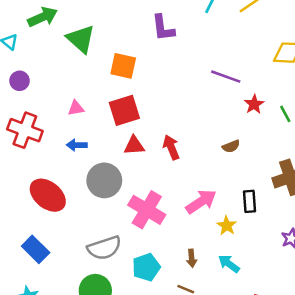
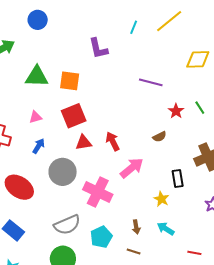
green triangle: (81, 39) -> (37, 77), moved, turned -35
red star: (254, 104) -> (176, 111), moved
blue arrow: (77, 145) -> (39, 146), turned 126
pink arrow: (201, 202) -> (132, 168), moved

